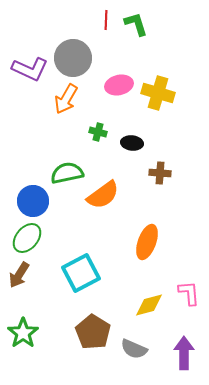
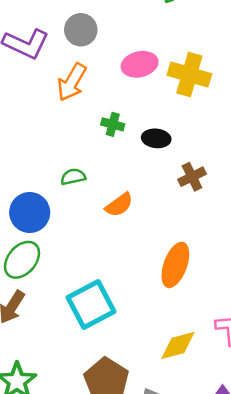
gray circle: (73, 58) -> (81, 30), size x0.7
green semicircle: (67, 173) -> (73, 177), size x0.6
brown cross: (160, 173) -> (192, 177), turned -30
orange semicircle: (103, 195) -> (119, 205), size x0.7

